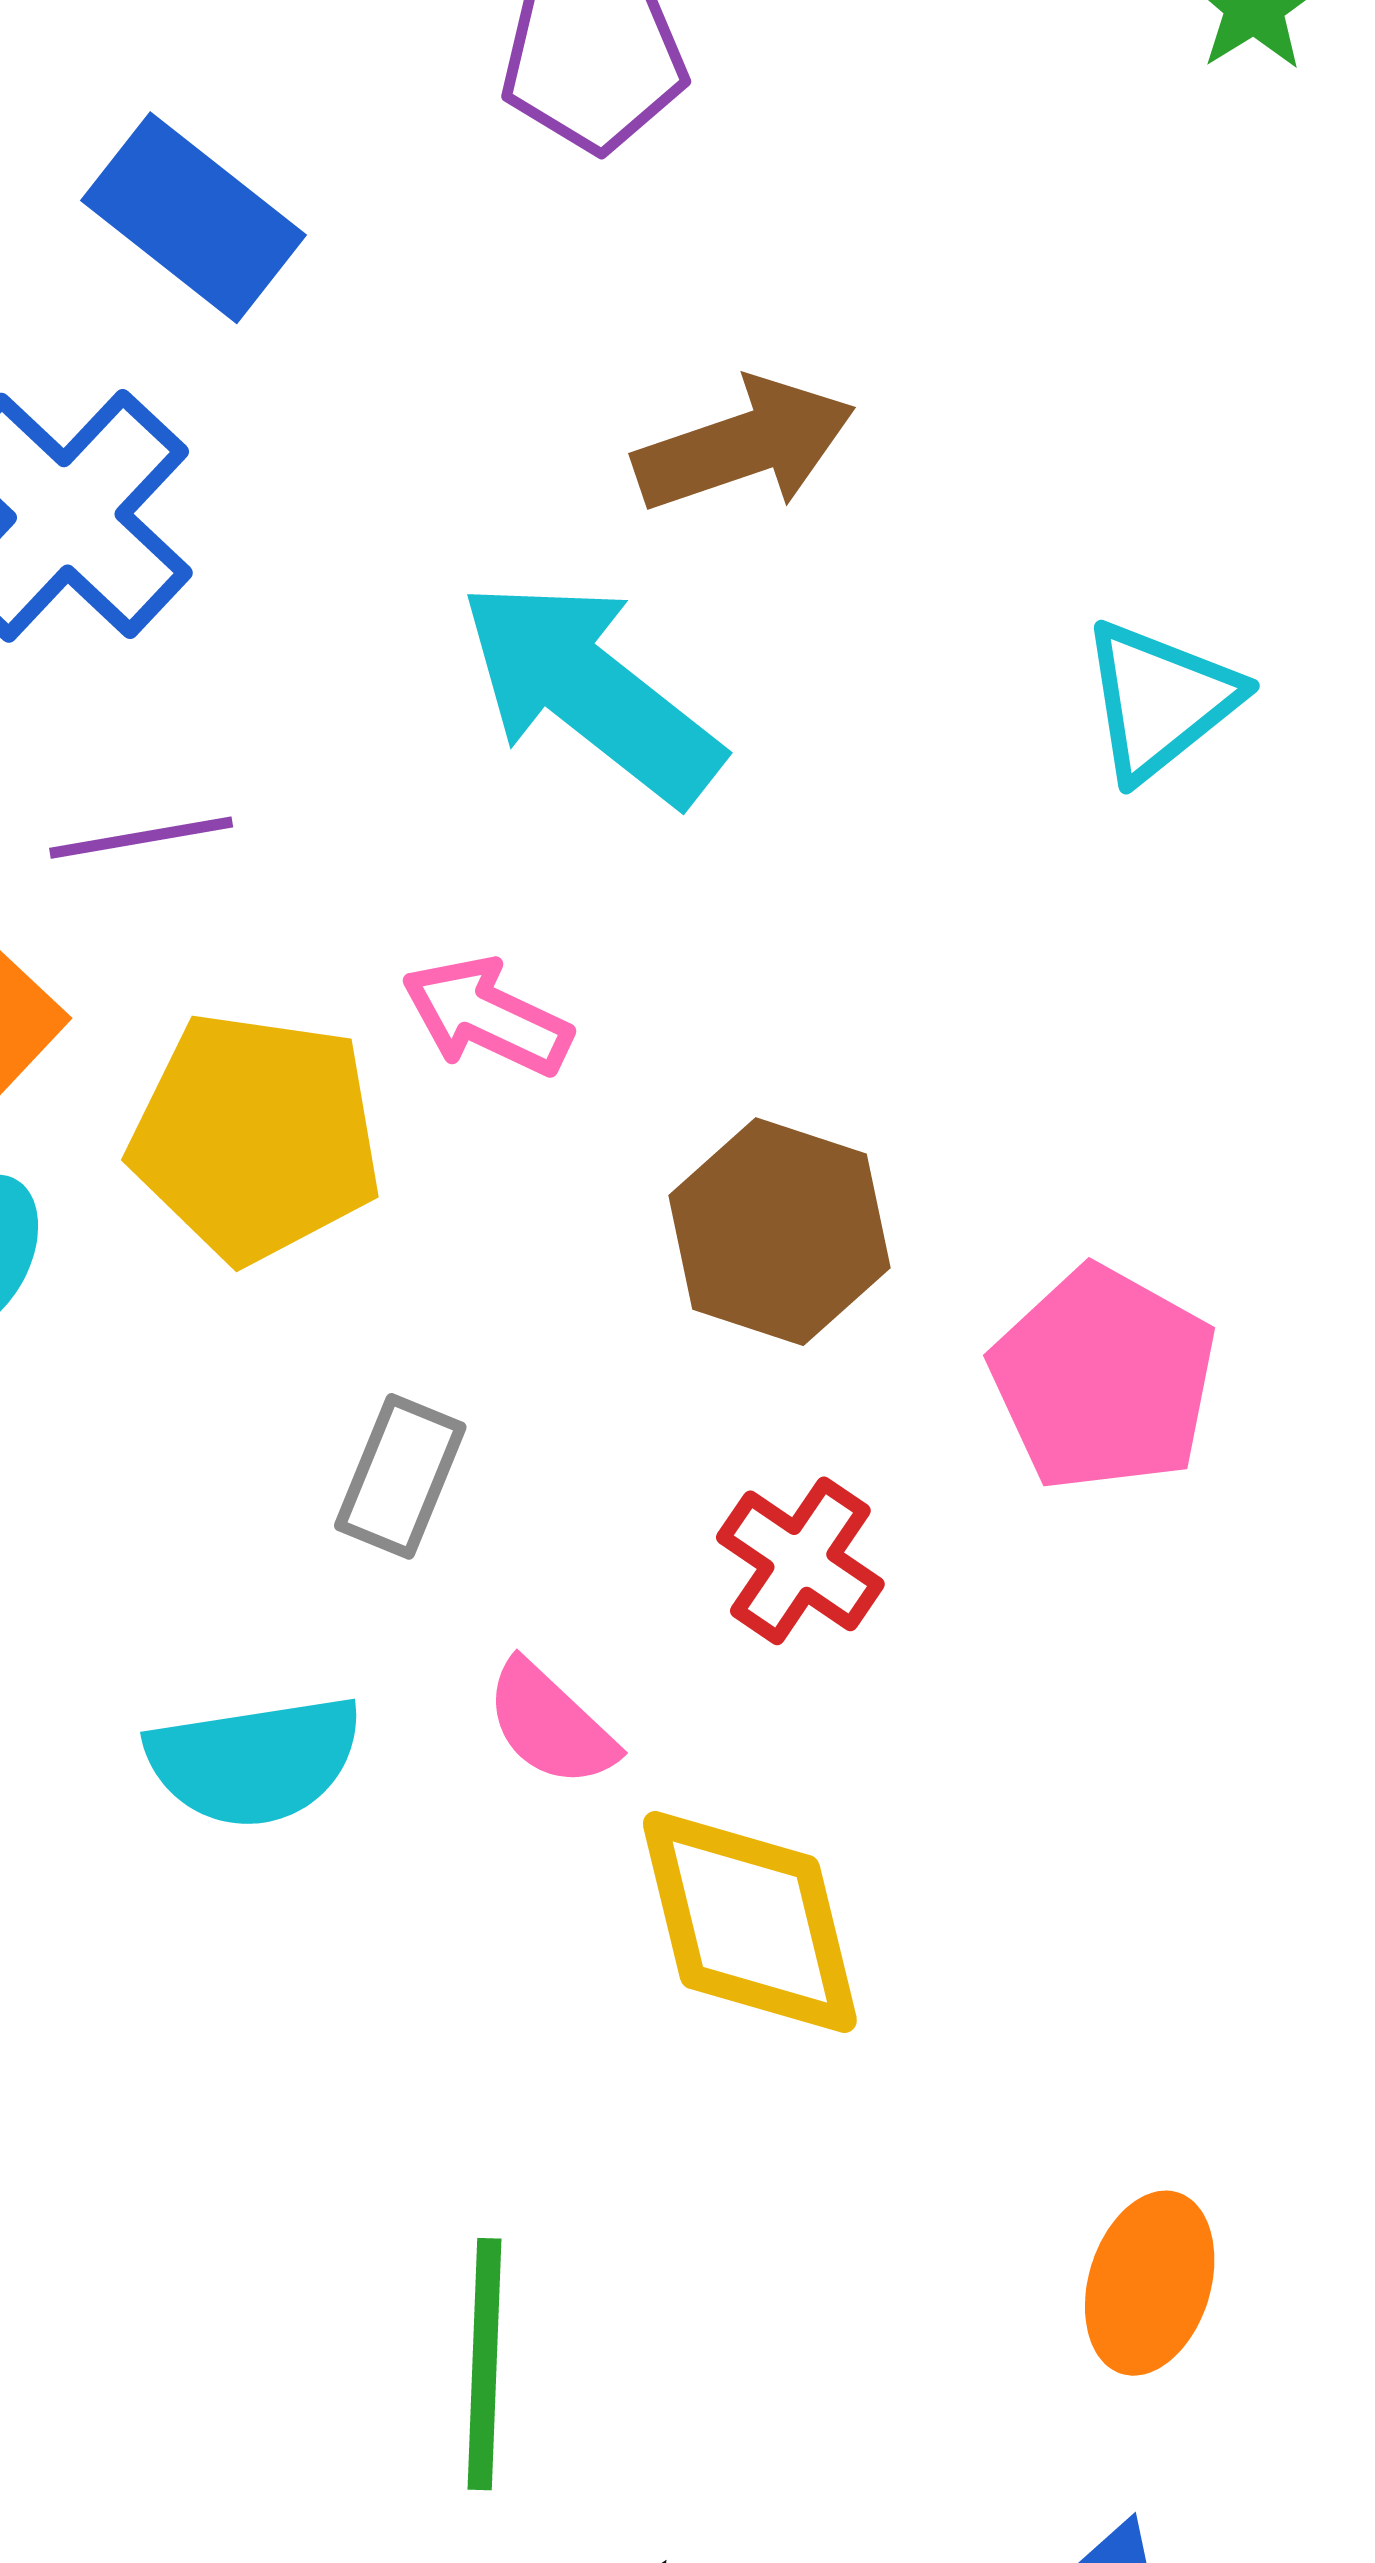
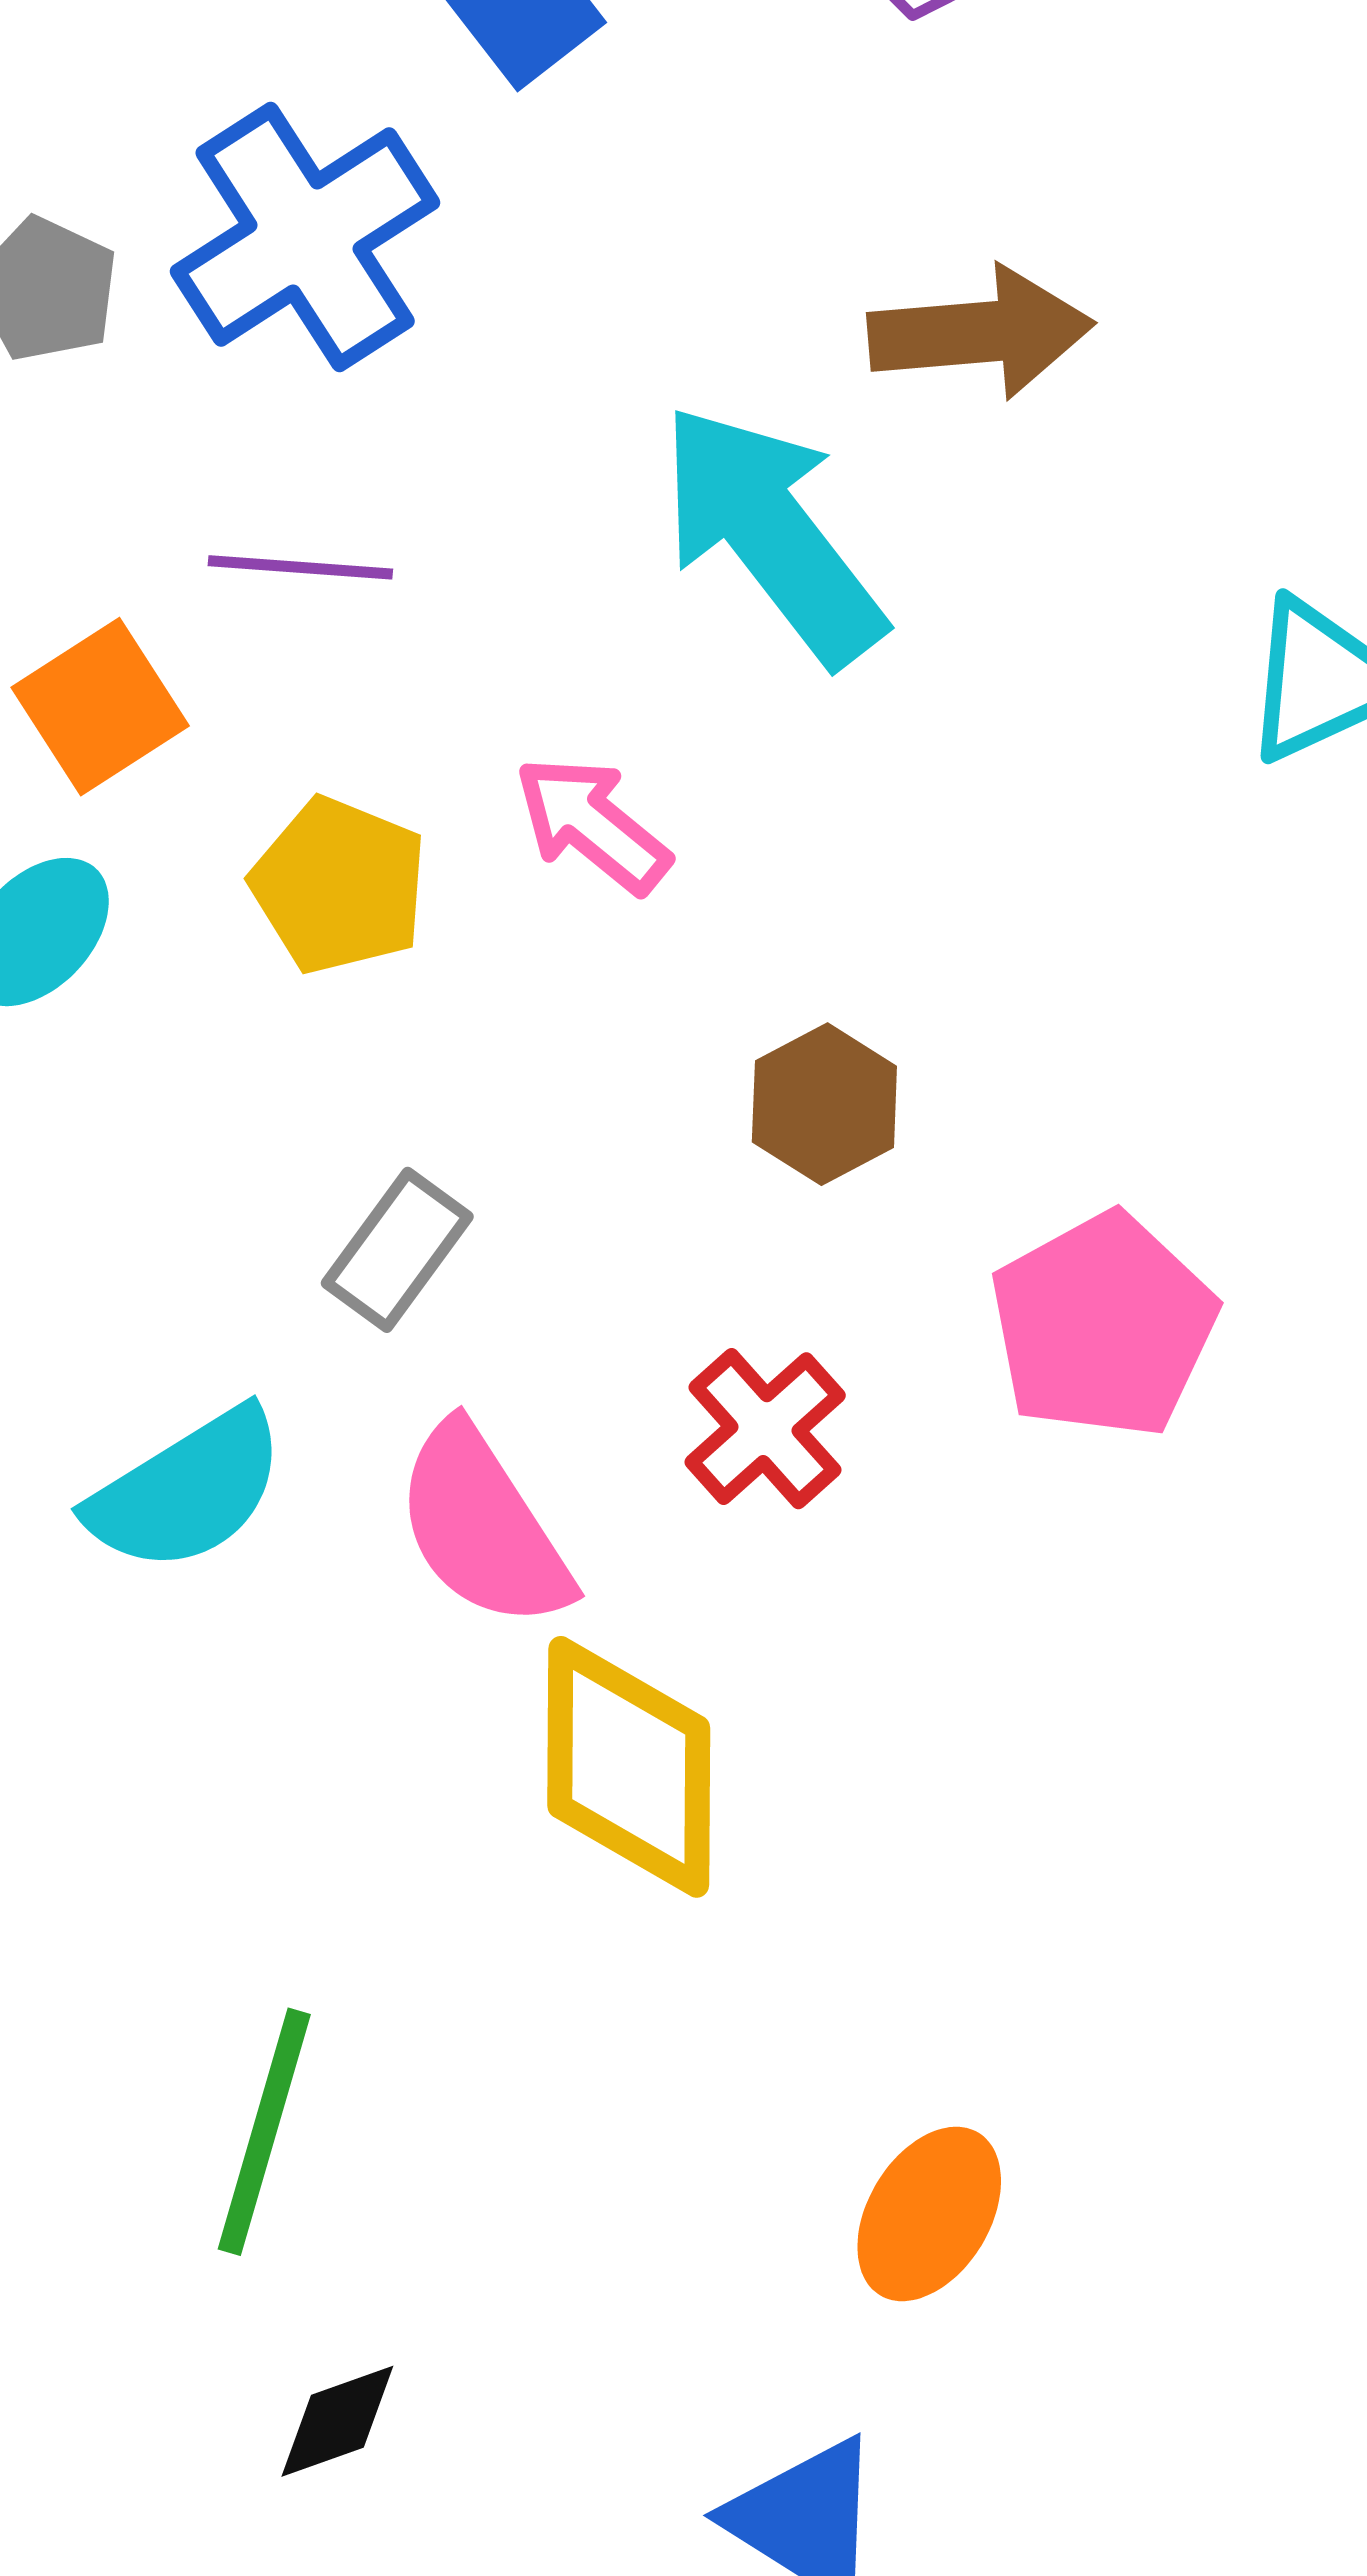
yellow pentagon: (256, 1137) -> (339, 885), size x0.7
brown hexagon: (780, 1232) -> (824, 1104), size x0.7
pink semicircle: (550, 1724) -> (483, 1527), size x1.5
cyan semicircle: (254, 1761) -> (187, 1491), turned -37

